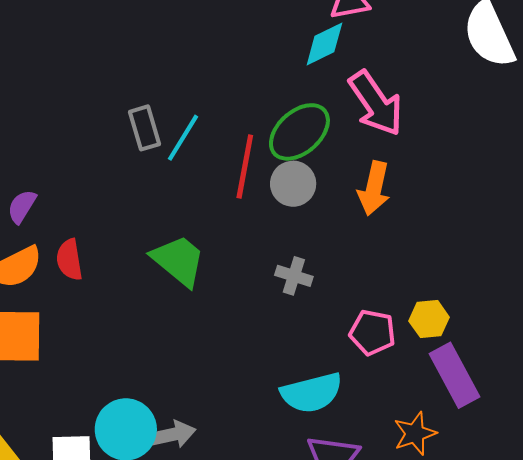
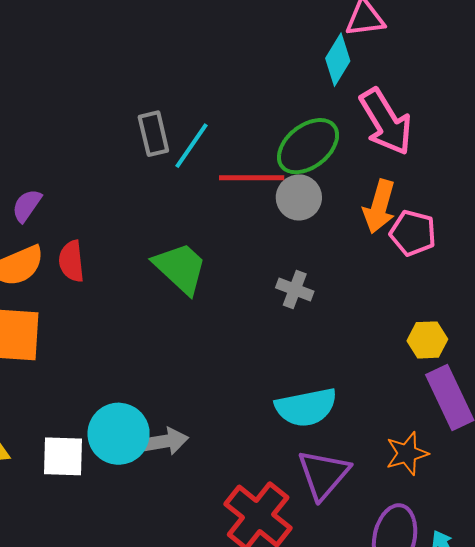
cyan diamond: (324, 44) -> (338, 60), turned -36
red line: (245, 167) -> (252, 178), turned 76
pink pentagon: (372, 332) -> (413, 233), moved

